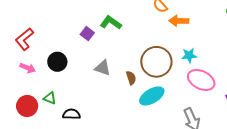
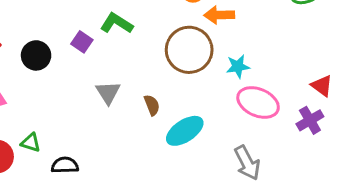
black circle: (57, 62) -> (36, 55), moved
brown circle: (156, 62) -> (189, 50), moved
gray triangle: (103, 68) -> (108, 93), turned 42

